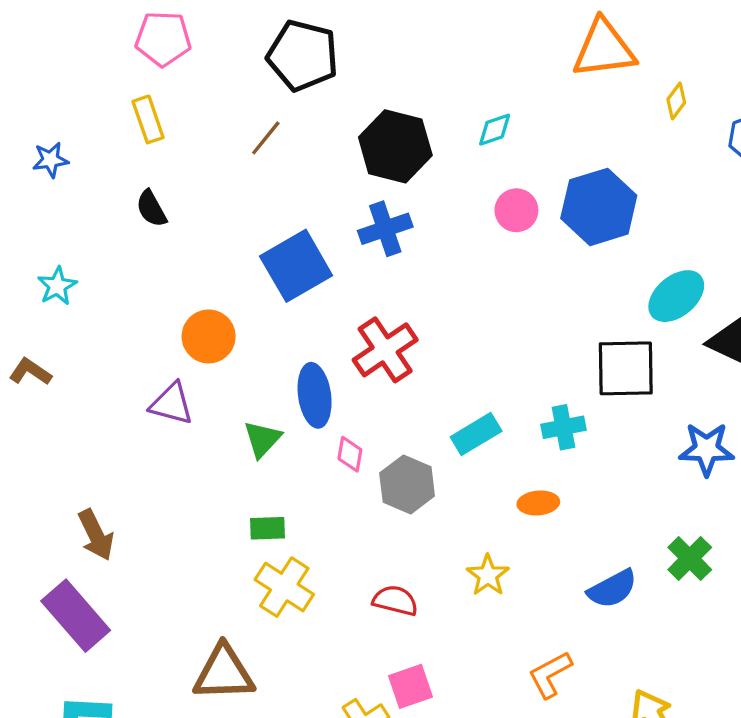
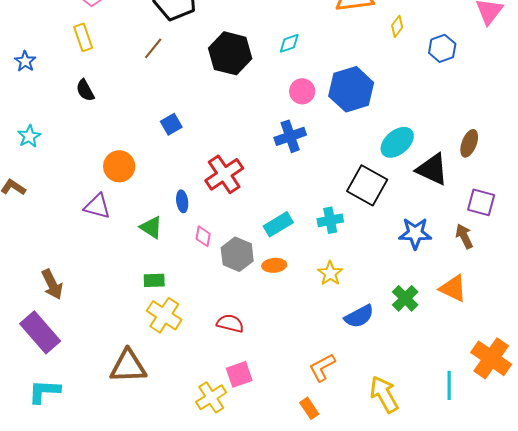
blue star: (50, 160) -> (25, 61), turned -30
blue cross: (385, 229) -> (290, 136), moved
blue square: (296, 266) -> (171, 124), size x0.5
black square: (626, 368) -> (367, 185), turned 30
blue ellipse: (315, 395) -> (182, 201), size x0.6
green triangle: (262, 439) -> (151, 227), turned -40
orange ellipse: (538, 503) -> (274, 265), moved
yellow star: (488, 575) -> (330, 273), moved

